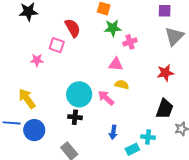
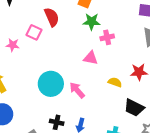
yellow semicircle: (122, 85) -> (115, 82), moved
black trapezoid: (165, 109) -> (134, 108), turned 90
black cross: (75, 117) -> (57, 122), moved

